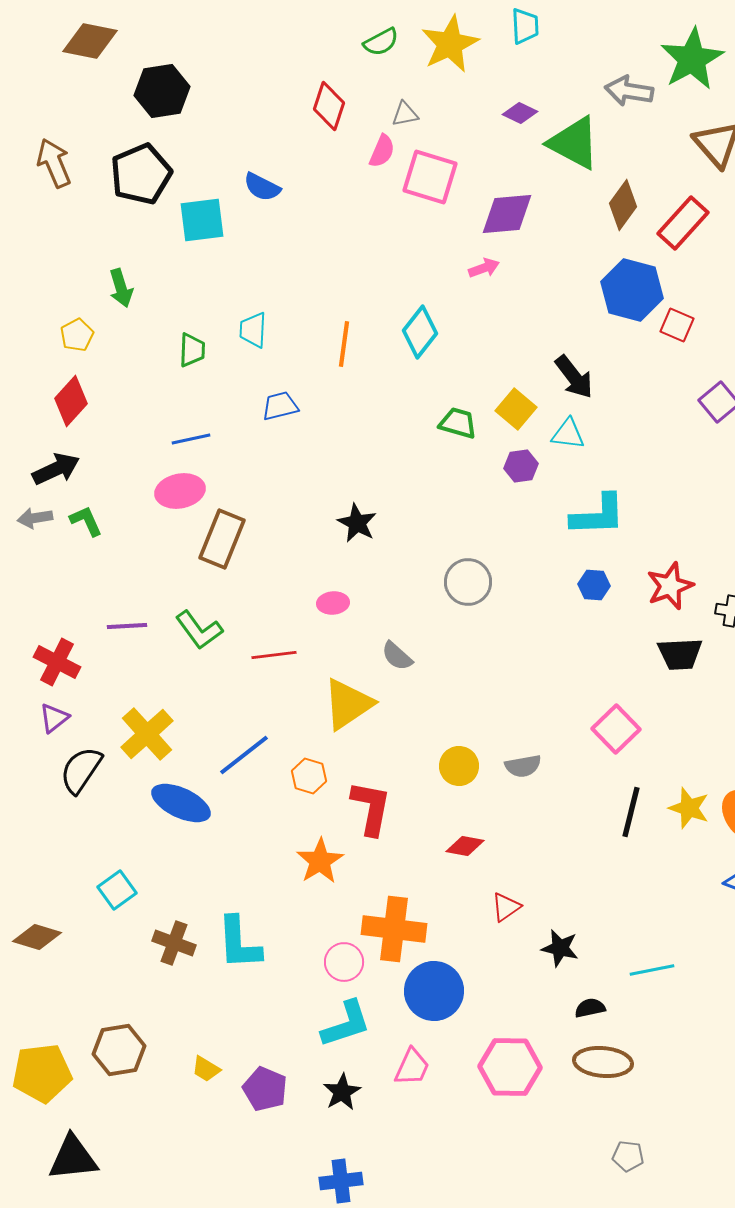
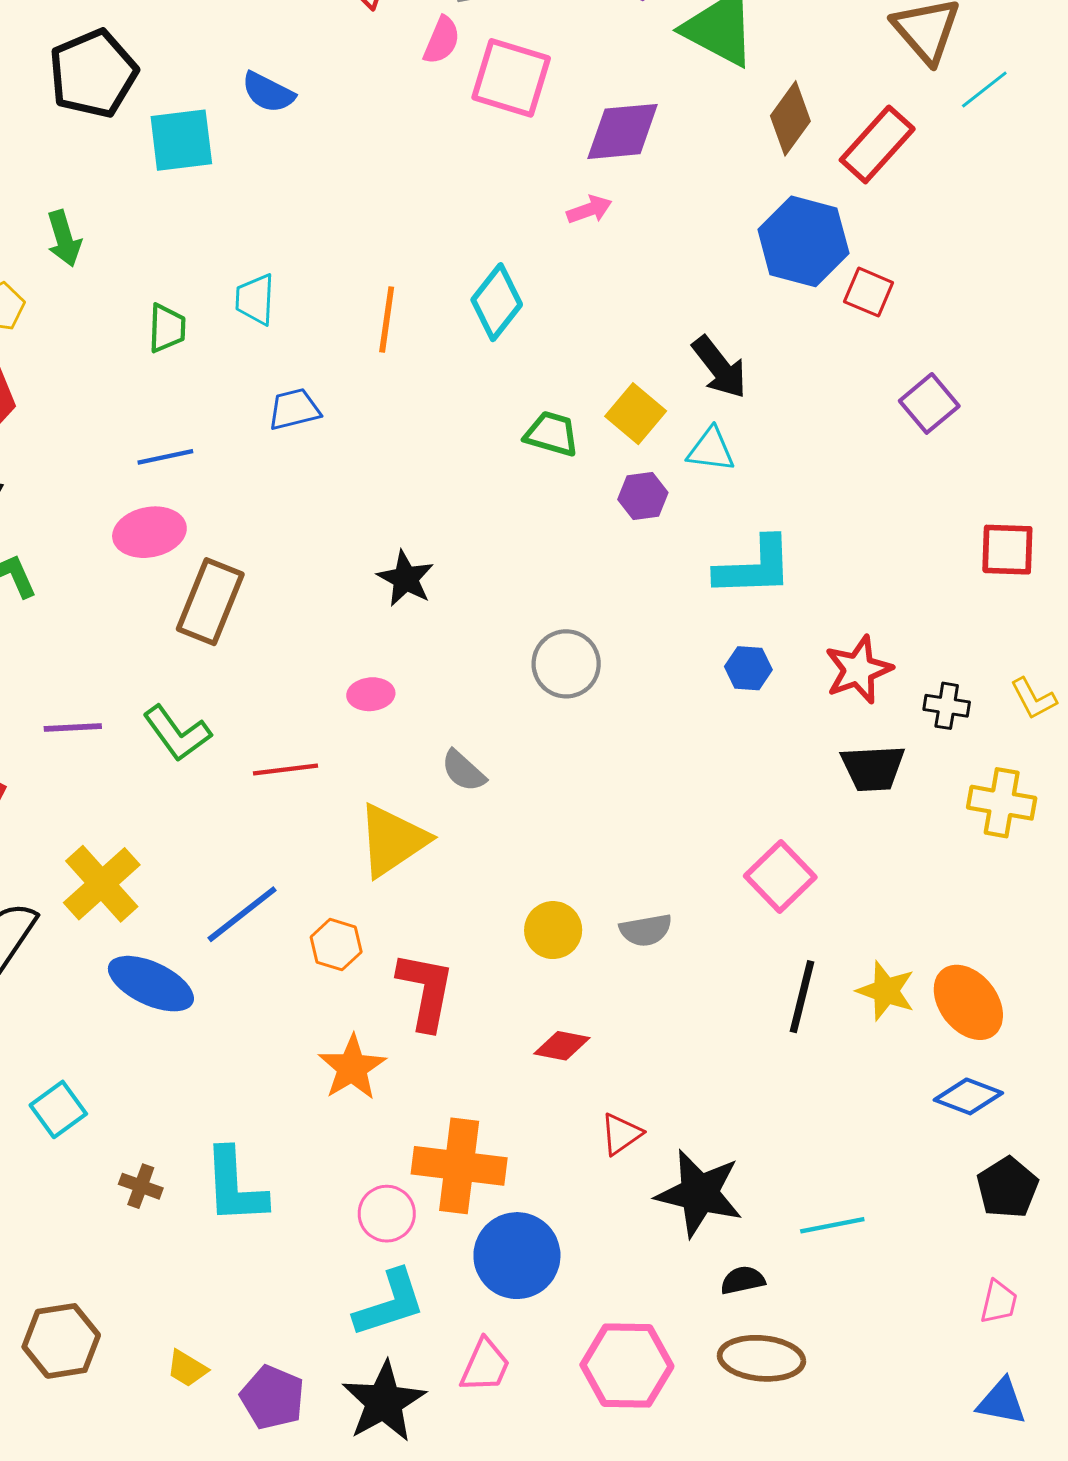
brown cross: (174, 943) -> (141, 1186), size x0.7
black star: (560, 948) -> (699, 1193), size x1.6
black star: (342, 1092) -> (384, 1402), size x1.5

